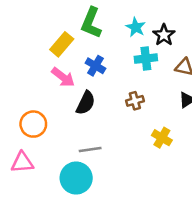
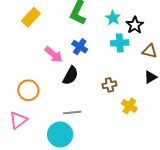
yellow rectangle: (62, 44) -> (31, 17), moved
brown cross: (135, 101) -> (109, 85), moved
pink triangle: (22, 163) -> (18, 120), turned -36

